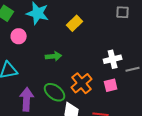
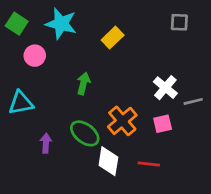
green arrow: (54, 56) -> (83, 83), turned -70
white cross: (113, 59) -> (165, 88), turned -36
purple arrow: (27, 99) -> (46, 143), size x0.6

